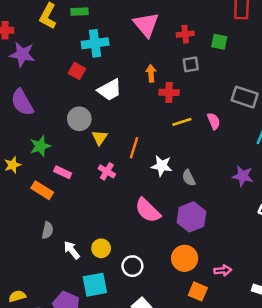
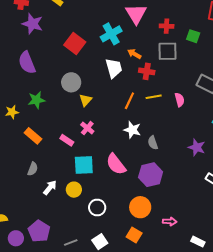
cyan cross: (95, 43) -> (111, 34), moved, turned -30
gray square: (191, 64) -> (168, 51), size x1.5
red square: (77, 71) -> (75, 43), size x1.5
orange arrow: (151, 73) -> (134, 54), turned -64
white trapezoid: (110, 90) -> (114, 68), moved, turned -85
orange line: (134, 148) -> (129, 101), moved
pink rectangle: (63, 172) -> (67, 140), moved
white arrow: (72, 250) -> (50, 188), turned 70
cyan square: (95, 285) -> (84, 165), moved
orange square: (198, 291) -> (134, 235), moved

